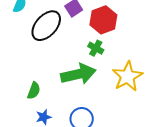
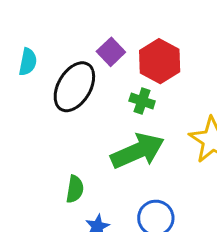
green cross: (96, 48) -> (142, 101), moved

